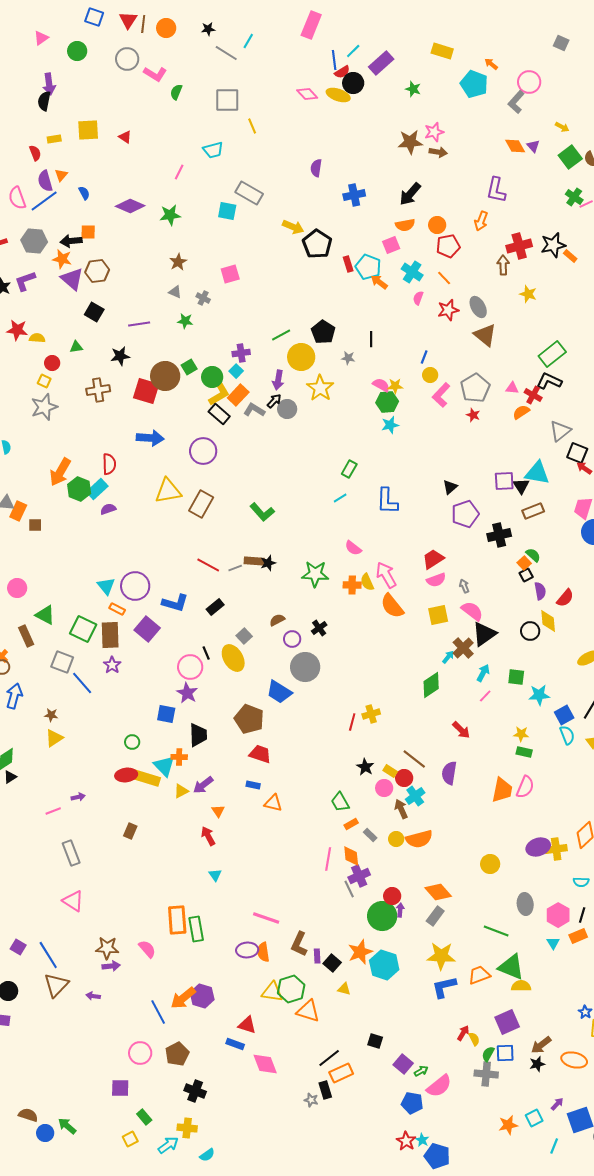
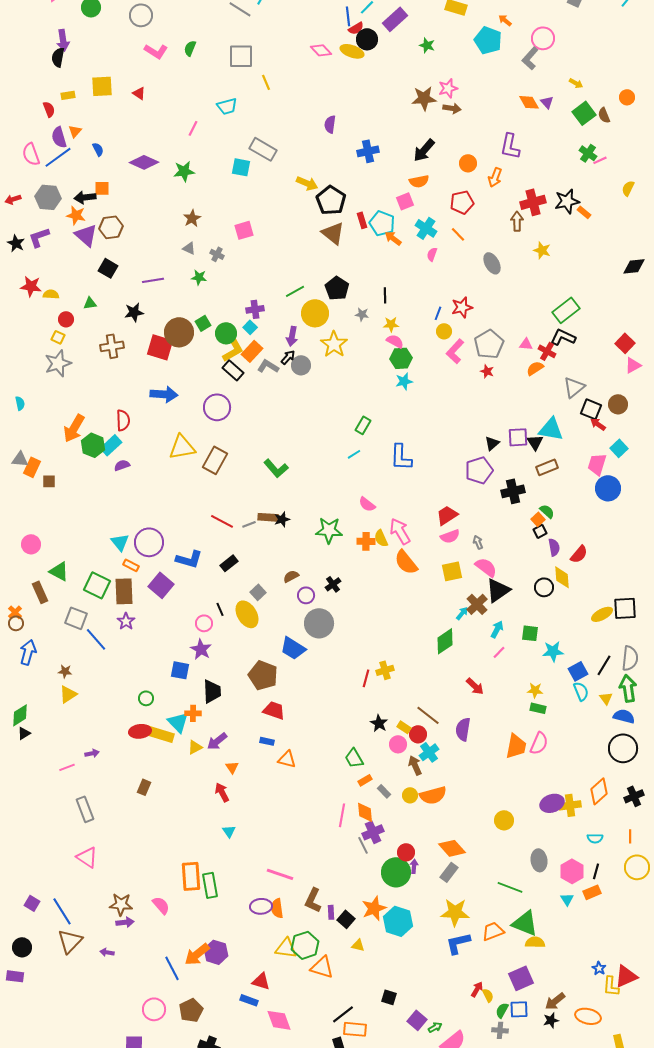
pink L-shape: (155, 74) -> (156, 51), moved
orange circle: (437, 225) -> (468, 163), moved
red star: (448, 310) -> (462, 307), moved
brown triangle: (485, 335) -> (333, 233), moved
yellow star: (395, 386) -> (391, 324), moved
black triangle: (450, 487) -> (492, 443), moved
pink circle: (190, 667) -> (204, 623), size x0.7
orange rectangle: (341, 1073) -> (355, 1029), turned 30
gray cross: (486, 1074) -> (500, 1030), size x0.7

